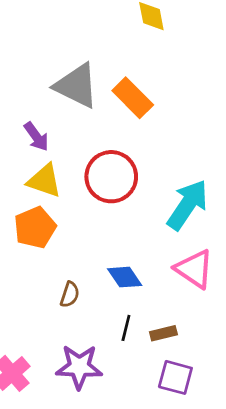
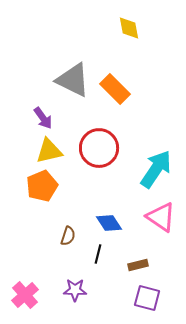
yellow triangle: (44, 181) -> (49, 151), turned -32
black line: (126, 328) -> (98, 254), moved
purple star: (79, 367) -> (75, 290), size x0.7

